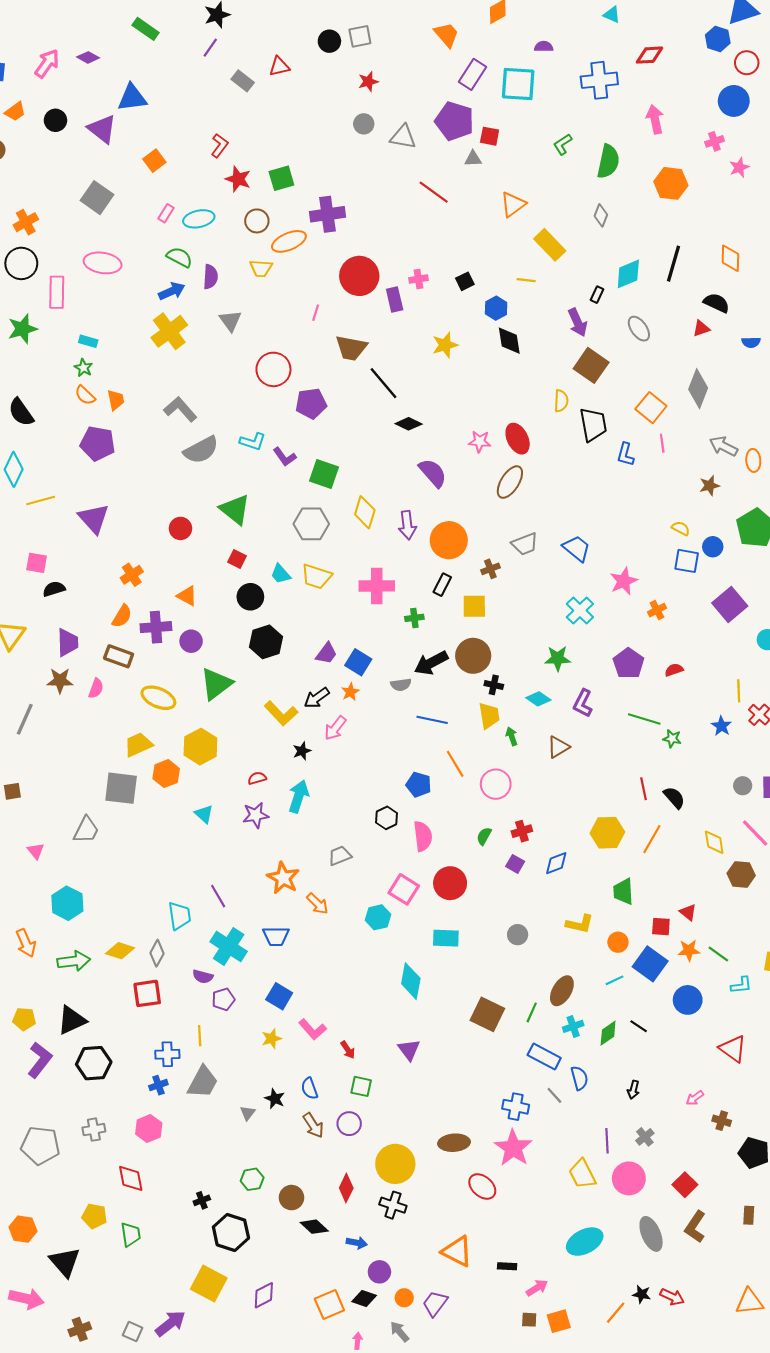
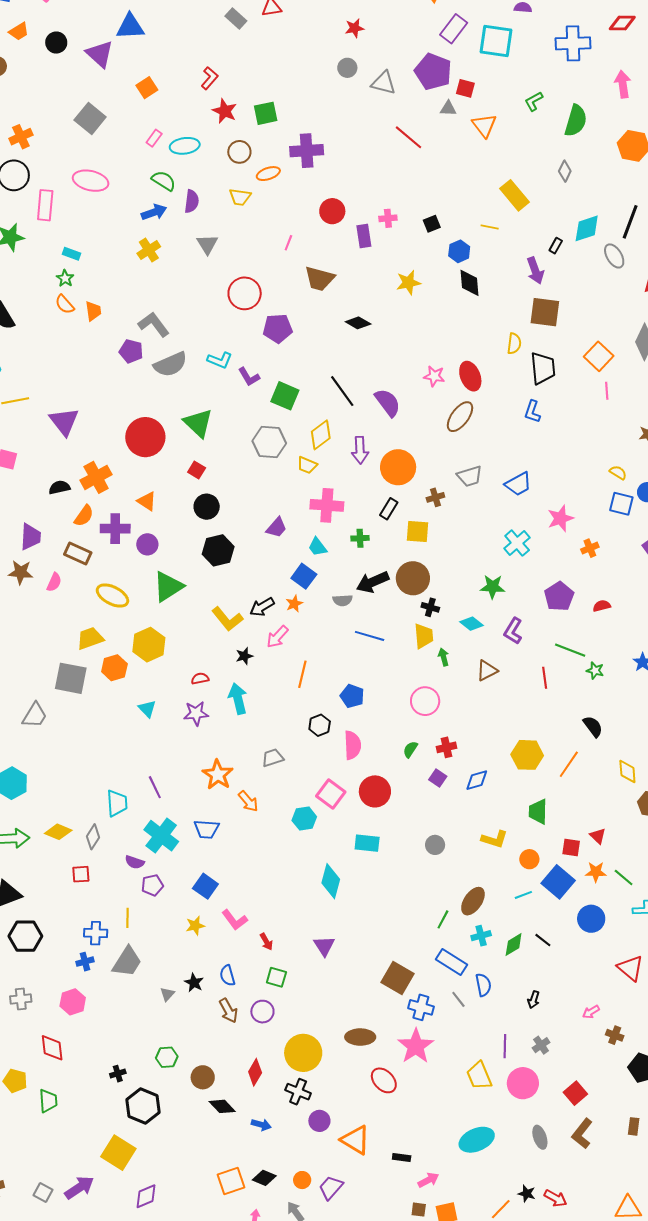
orange triangle: (513, 204) -> (484, 126), moved, turned -36
orange ellipse: (289, 241) -> (268, 174), size x0.7
red circle: (359, 276) -> (332, 211), size x0.7
gray ellipse: (639, 329) -> (614, 256), moved
yellow cross: (169, 331) -> (149, 250), size x0.7
brown square: (591, 365) -> (545, 312), turned -32
black line: (383, 383) -> (342, 391), moved
black diamond: (409, 424) -> (358, 323), moved
purple pentagon: (98, 443) -> (131, 351), moved, size x0.7
blue L-shape: (625, 454) -> (532, 412), moved
yellow diamond: (365, 512) -> (321, 435), turned 32
red circle: (180, 528) -> (145, 437), size x1.8
blue trapezoid: (577, 548) -> (518, 484), turned 108
cyan trapezoid: (281, 574) -> (318, 547), moved
orange cross: (132, 575) -> (96, 477), size x1.4
yellow trapezoid: (316, 576) -> (307, 465), moved, size x0.7
black semicircle: (54, 589) -> (59, 487), moved
purple trapezoid: (326, 653) -> (277, 528), moved
orange line: (455, 764) -> (302, 674), moved, turned 40
red line: (644, 789) -> (545, 678), moved
cyan arrow: (299, 796) -> (238, 699), turned -36
red square: (147, 993) -> (81, 874), size x0.7
brown square: (487, 1014) -> (398, 978), moved
gray ellipse: (651, 1234) -> (540, 1137), size x0.7
purple circle: (379, 1272) -> (319, 1121), moved
purple diamond: (264, 1295) -> (146, 1196), moved

